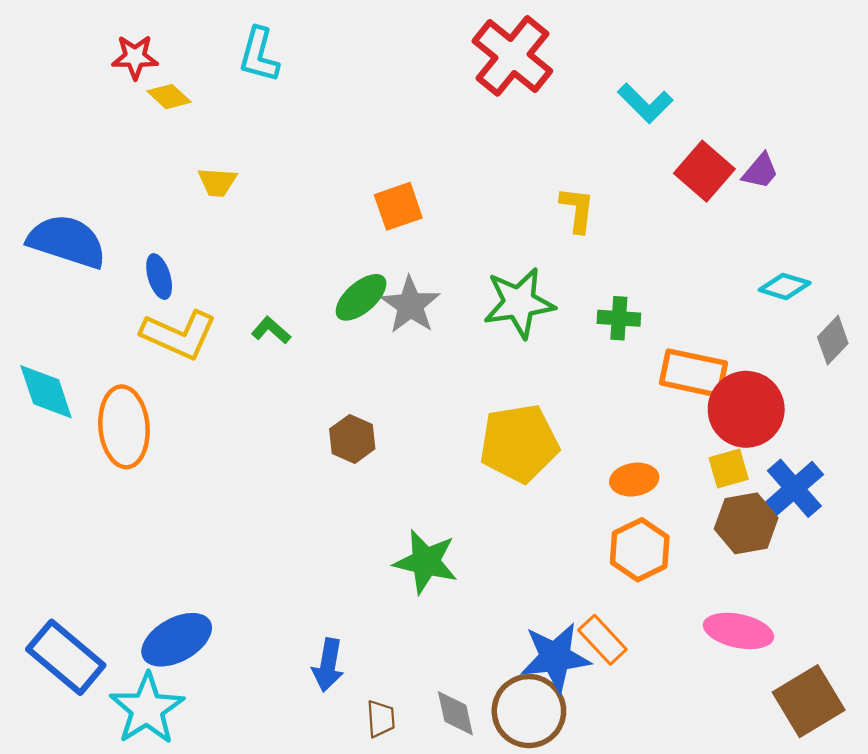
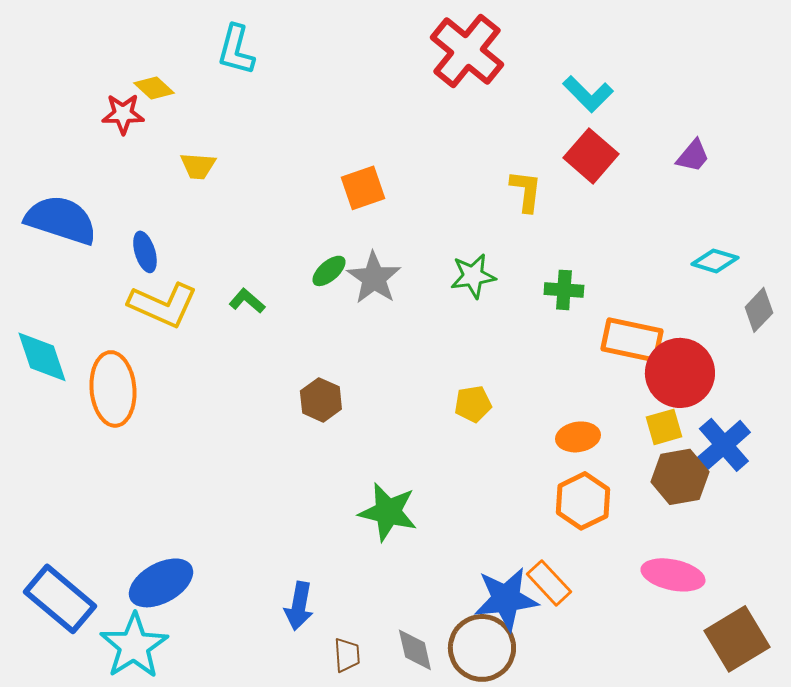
red star: (135, 57) -> (123, 114), moved
red square: (704, 171) -> (591, 156), moved
green ellipse: (361, 297) -> (329, 271), size x0.7
green star: (519, 303) -> (473, 276), size x0.7
yellow pentagon: (519, 443) -> (473, 404), size x0.5

